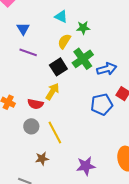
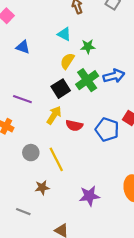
blue triangle: (23, 29) -> (23, 47), turned -40
purple line: (28, 52) -> (22, 99), moved
blue arrow: (107, 69) -> (114, 76), moved
red semicircle: (35, 104) -> (74, 125), moved
blue pentagon: (102, 104) -> (107, 130), turned 30

